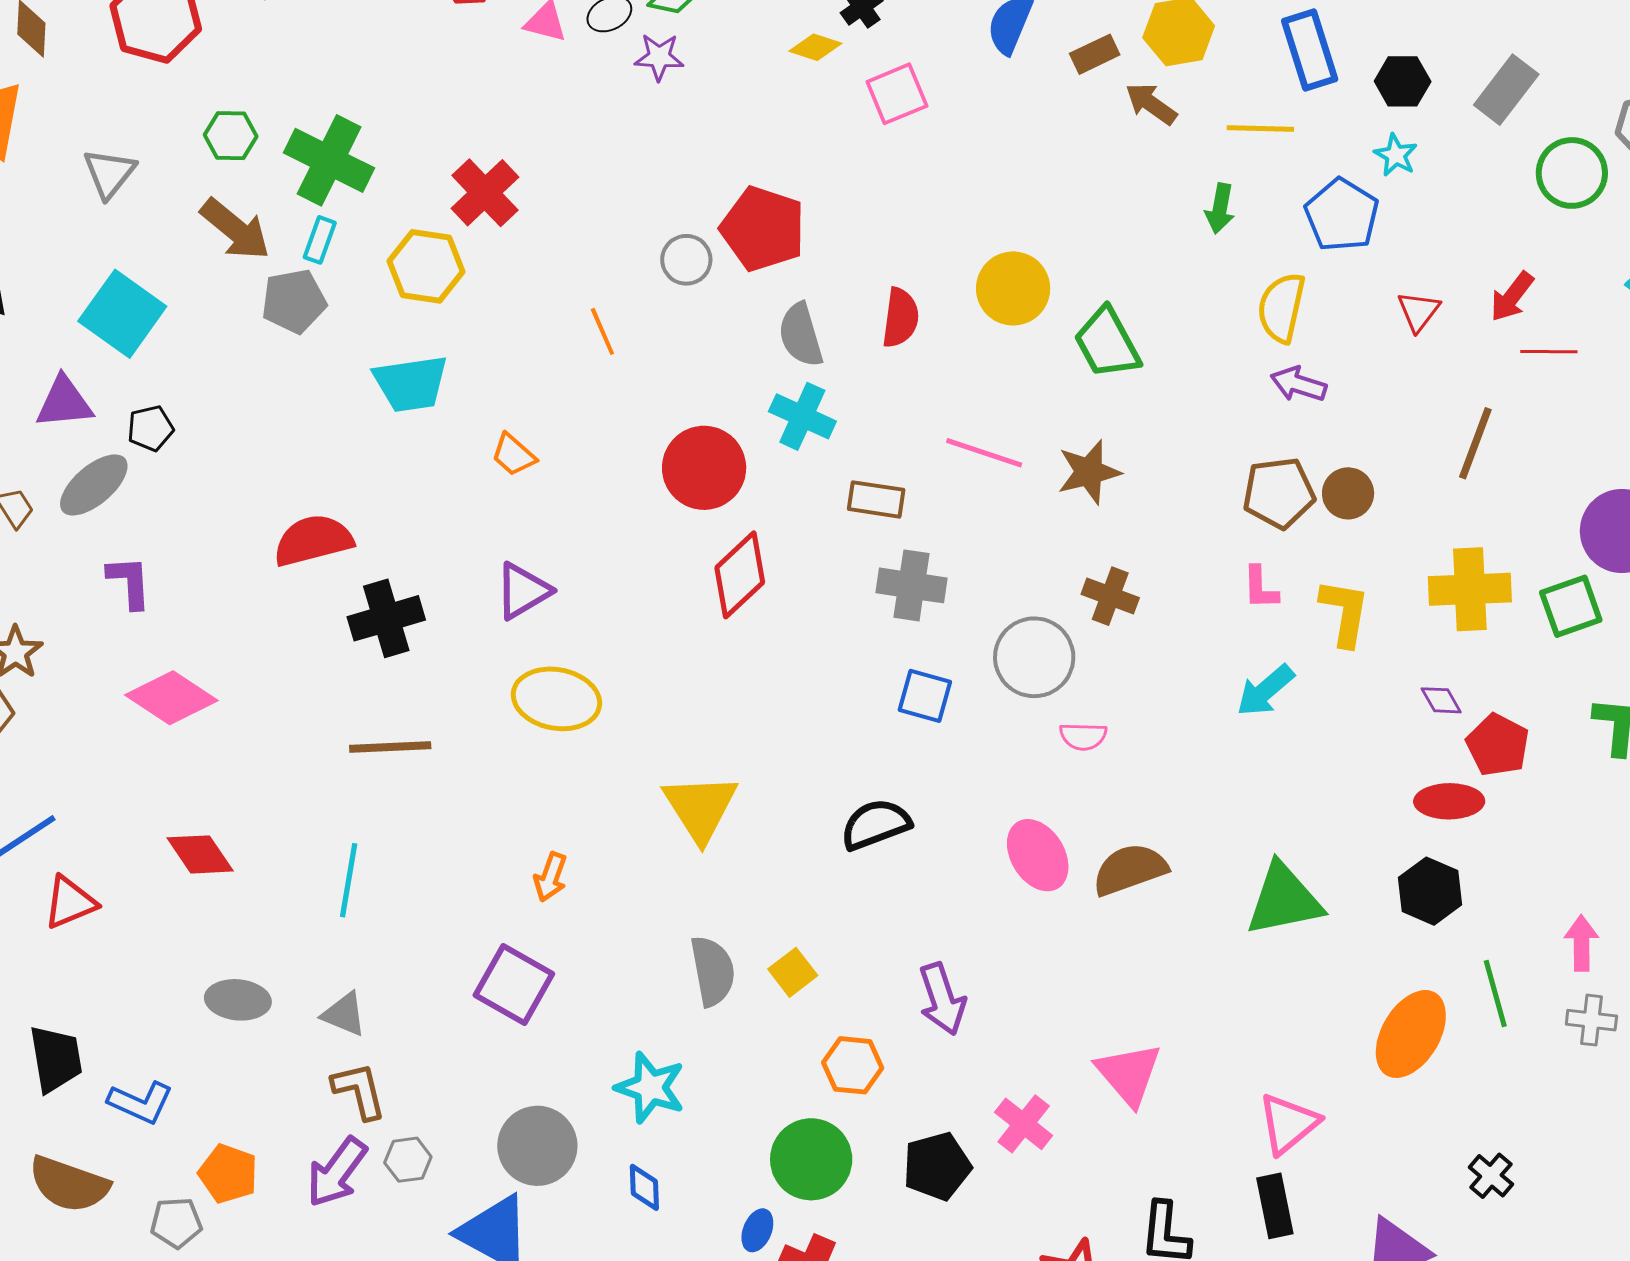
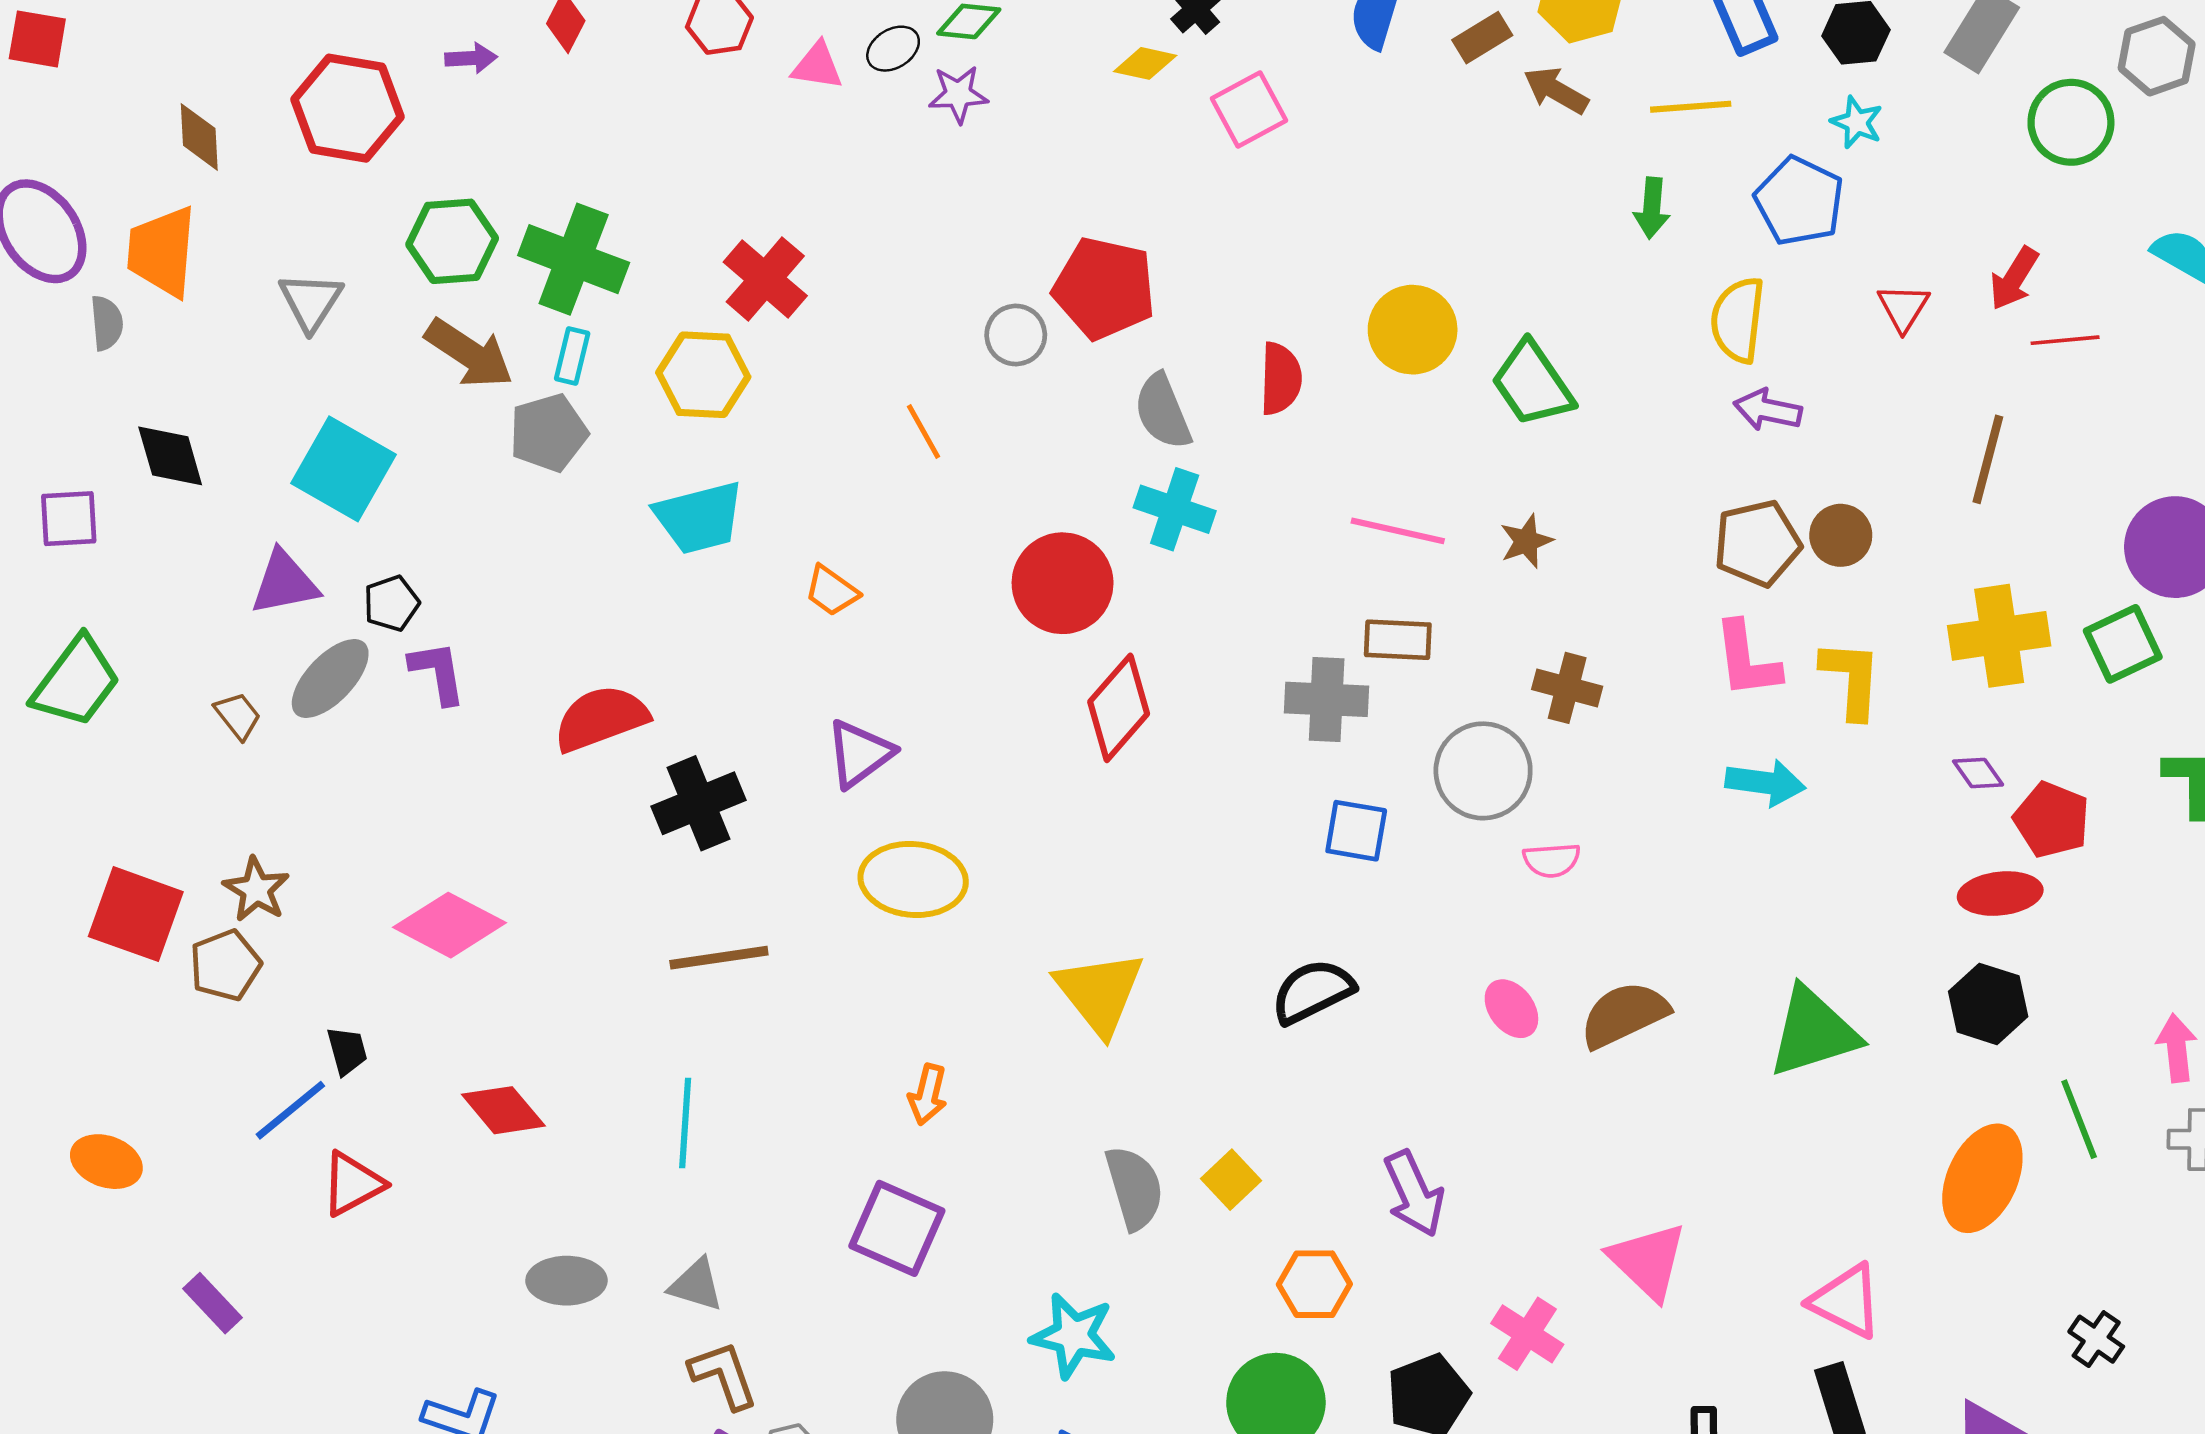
green hexagon: (231, 136) -> (452, 241), size x1.4
brown star: (1089, 472) -> (1526, 541), size x0.7
brown rectangle: (876, 499) -> (1398, 640), moved
purple L-shape: (129, 582) -> (438, 672), moved
pink L-shape: (1260, 588) -> (1747, 660), size x1.5
cyan arrow: (1265, 691) -> (1765, 783), turned -126
pink ellipse: (1038, 855) -> (1511, 1009), size x0.7
black trapezoid: (56, 1059) -> (347, 1051), moved, size x0.6
pink triangle: (1288, 1124) -> (1846, 1301), turned -48

